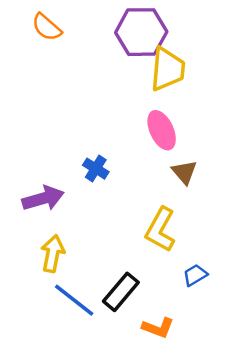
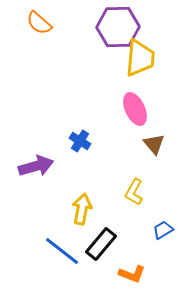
yellow L-shape: (160, 230) -> (134, 192), size x0.7
yellow arrow: (53, 254) -> (82, 209), moved

